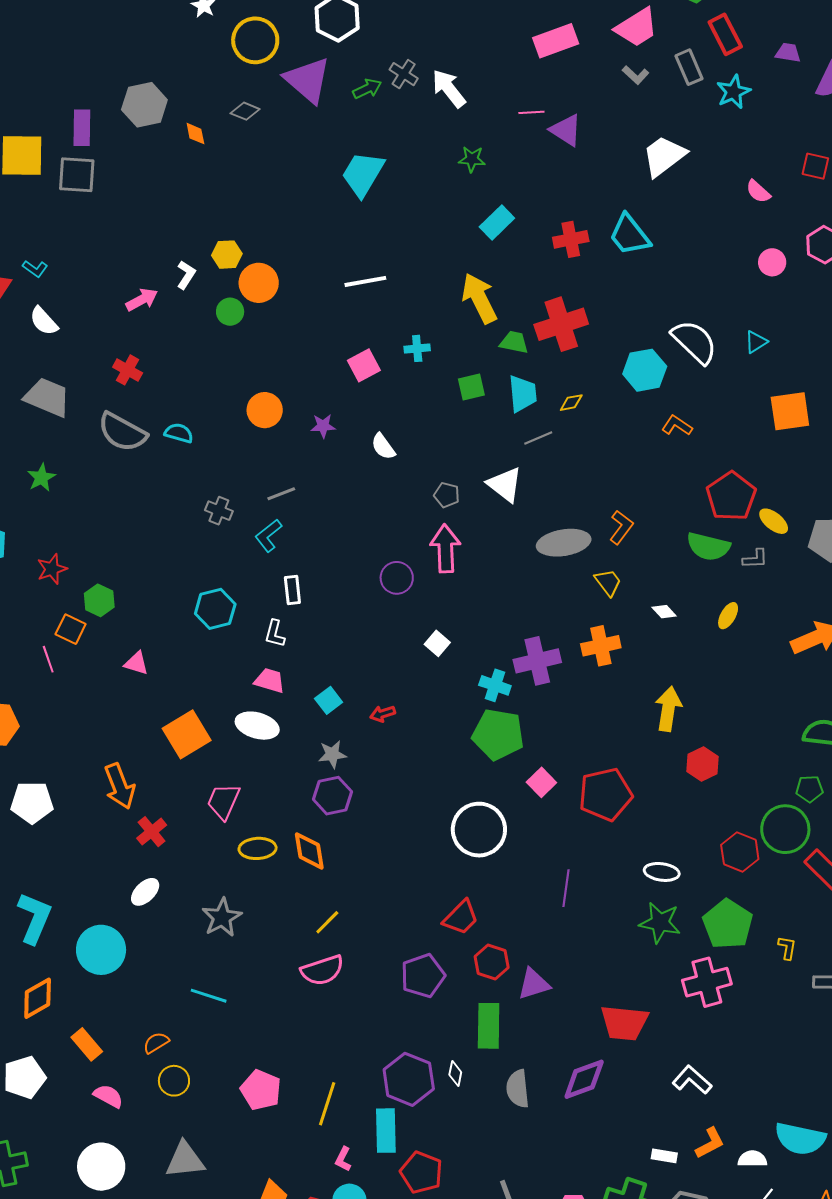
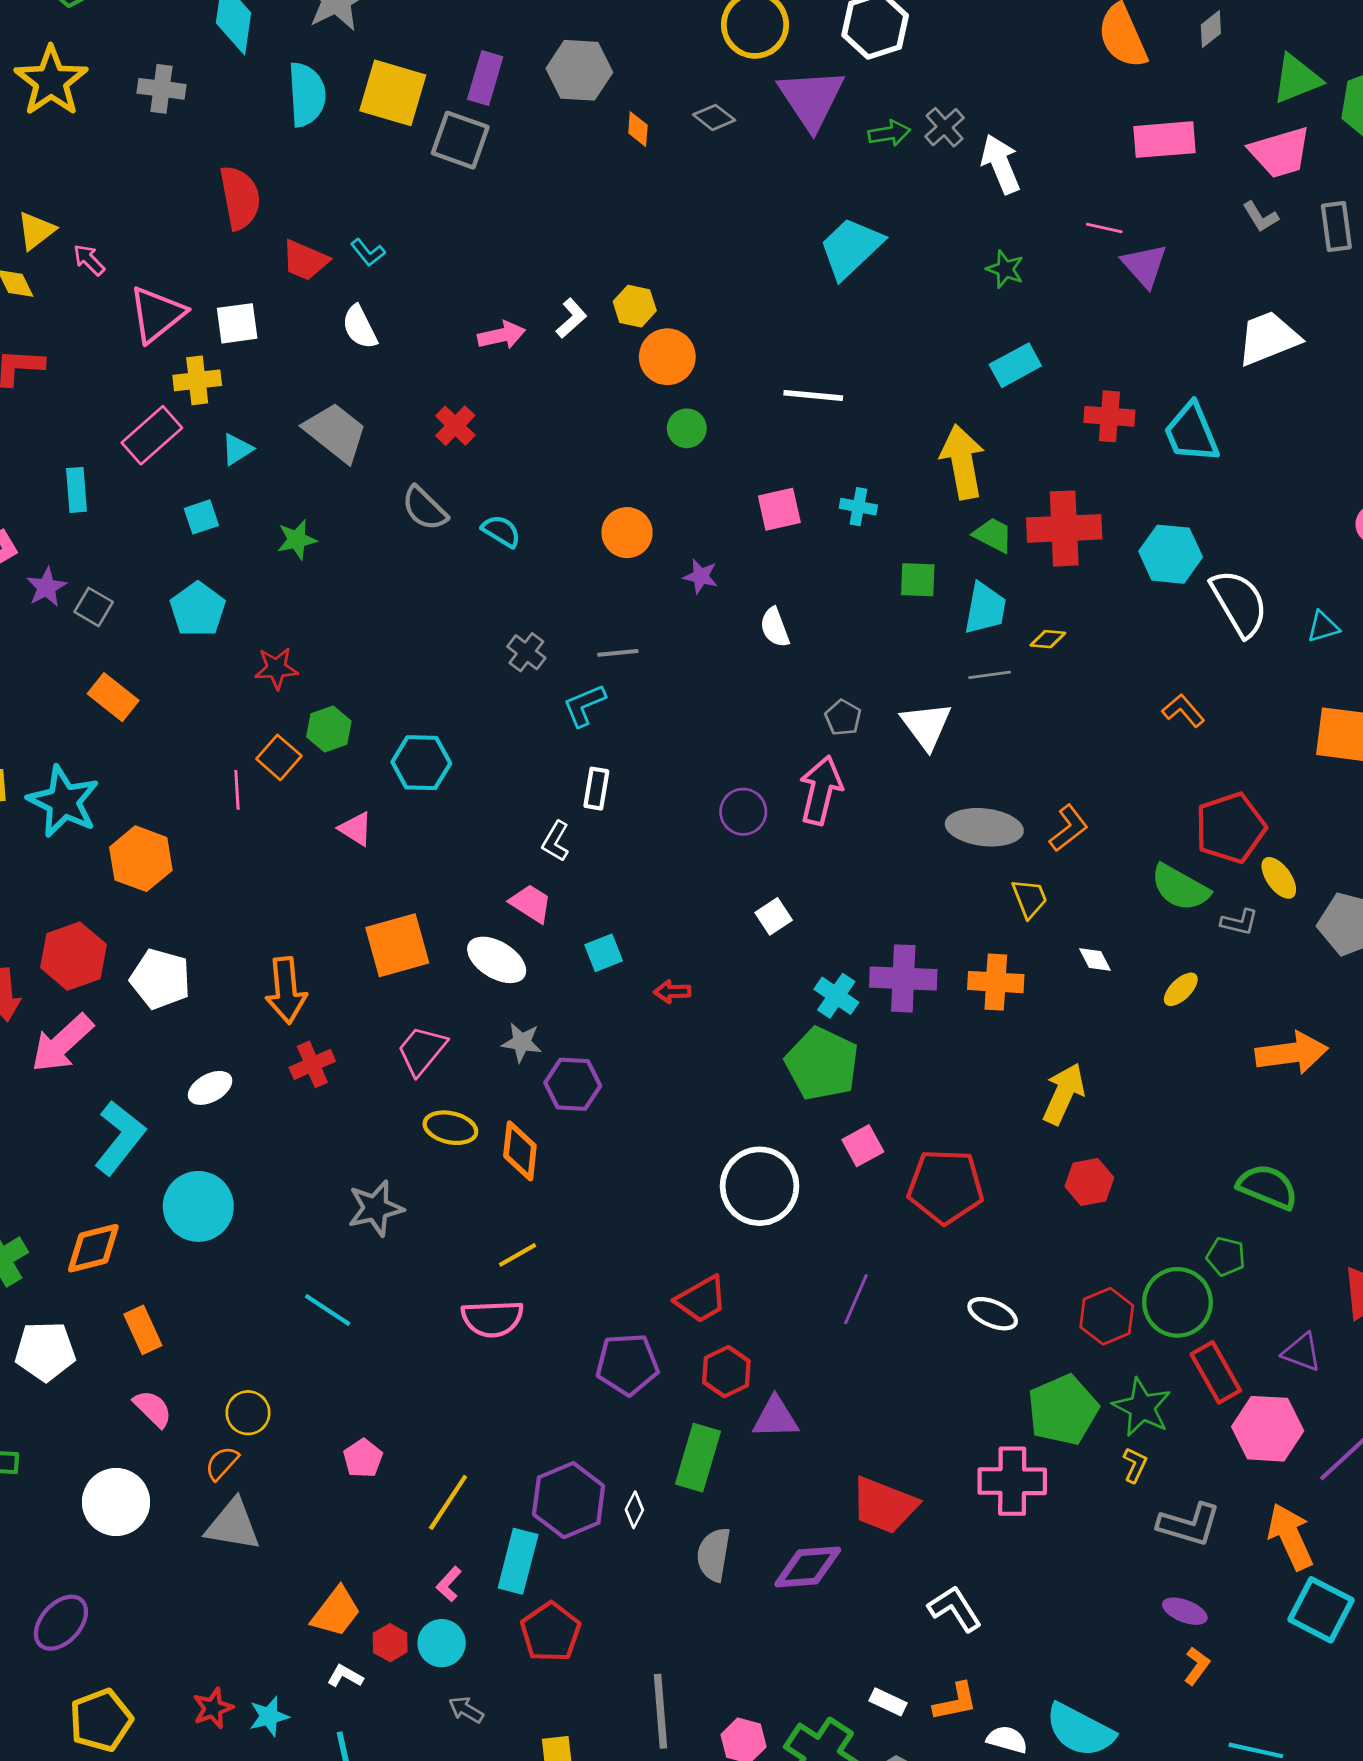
green circle: (230, 312) -> (687, 428), moved
cyan hexagon: (645, 370) -> (1171, 554), moved
gray semicircle: (122, 432) -> (424, 508), size x0.7
cyan hexagon: (215, 609) -> (421, 763), moved
gray star: (332, 754) -> (522, 1042), moved
white ellipse: (145, 892) -> (210, 1088), moved
green star: (660, 923) -> (1142, 1407), moved
orange semicircle: (156, 1043) -> (222, 1463), moved, turned -32
pink pentagon: (261, 1090) -> (363, 1458), size x0.7

